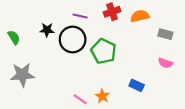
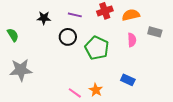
black star: (47, 30) -> (44, 18), moved
black circle: (73, 39) -> (68, 37), size x0.7
pink semicircle: (165, 63) -> (132, 40), moved, turned -112

